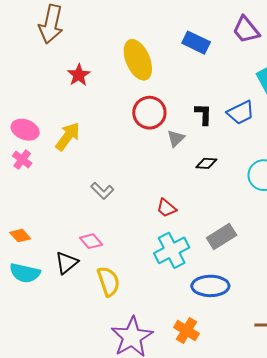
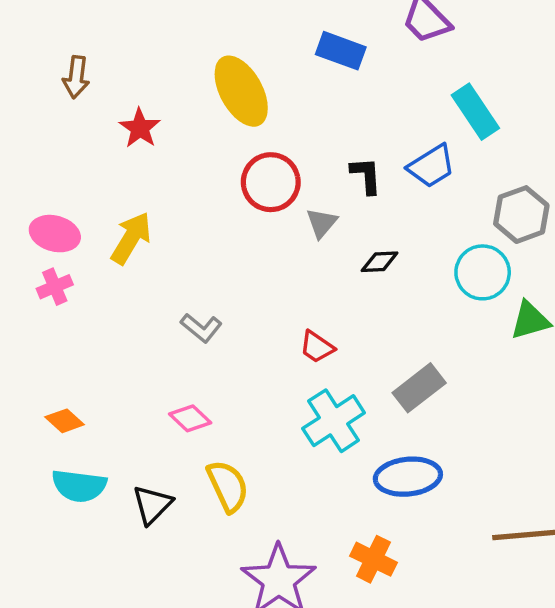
brown arrow: (51, 24) -> (76, 77), moved, size x0.6
pink cross: (22, 160) -> (55, 287), turned 36
black triangle: (67, 263) -> (152, 505), moved

